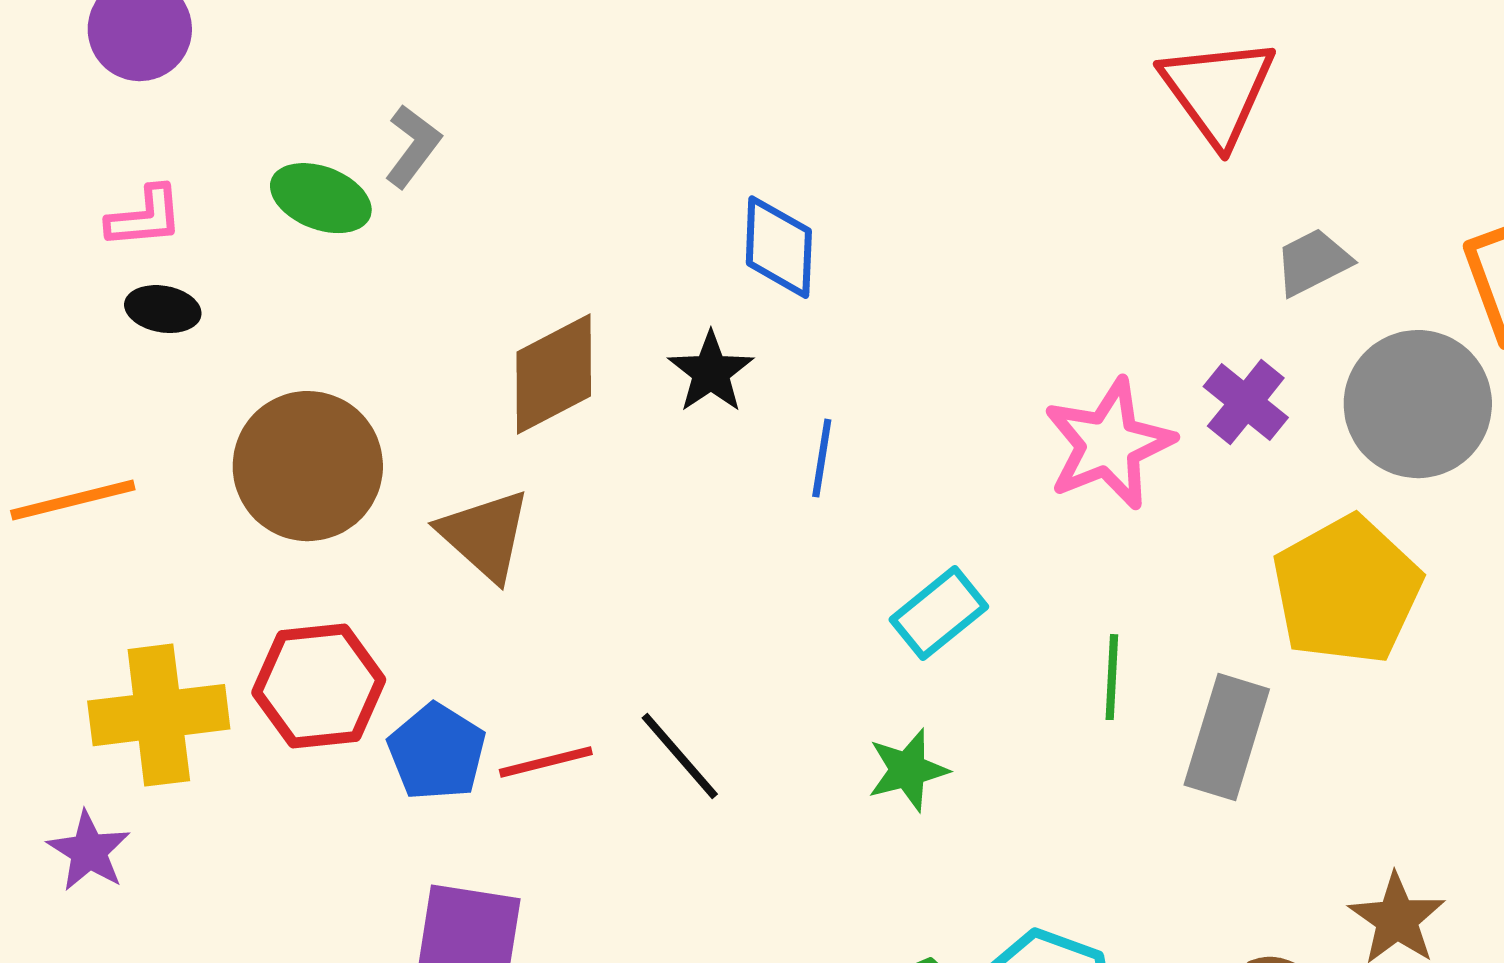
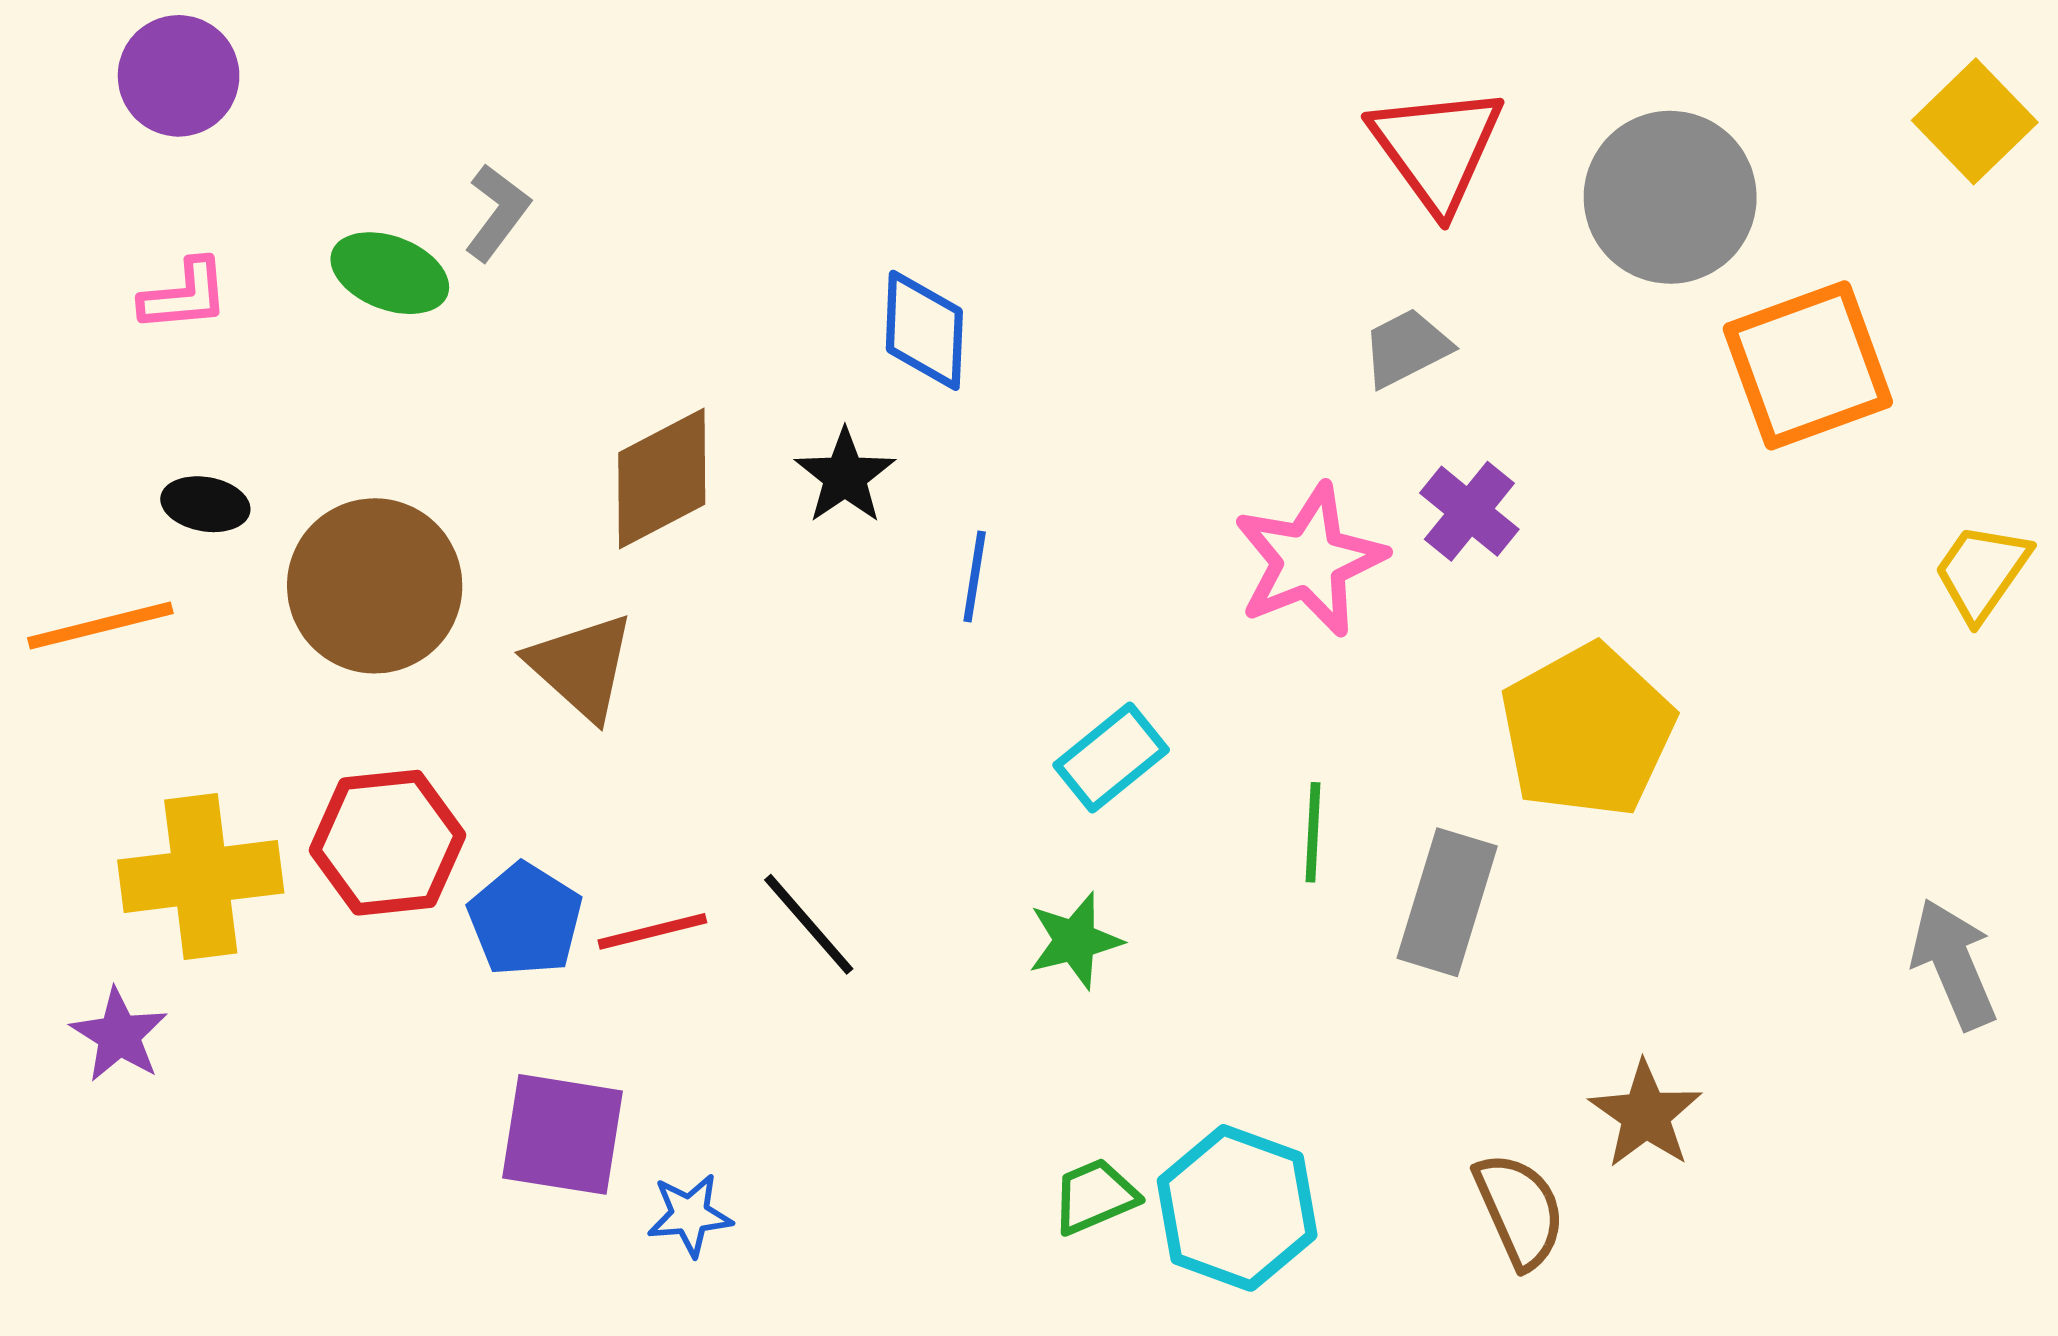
gray trapezoid: (1313, 262) -> (1406, 348), moved
black ellipse: (163, 309) -> (205, 504), moved
gray circle: (1418, 404) -> (1670, 197), moved

